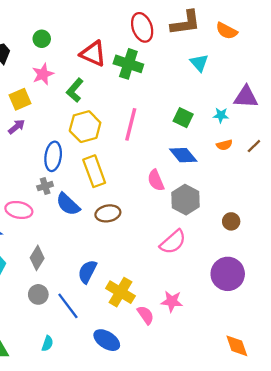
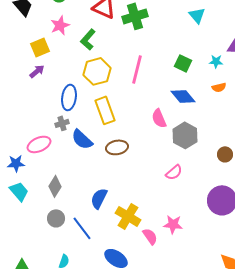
green cross: (128, 64) -> (135, 16), turned -35
pink ellipse: (19, 210) -> (39, 144), turned -35
pink semicircle: (173, 242) -> (174, 172), size x0.7

